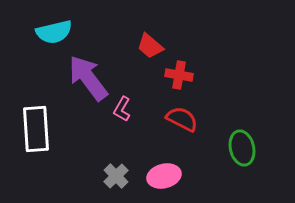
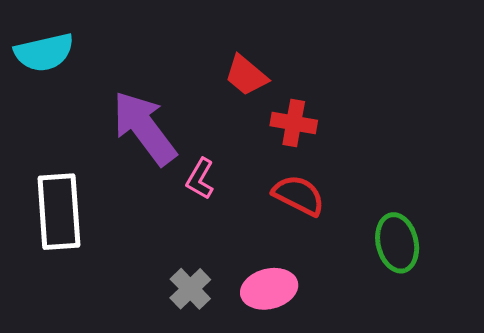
cyan semicircle: (54, 32) -> (44, 52), moved

